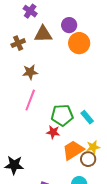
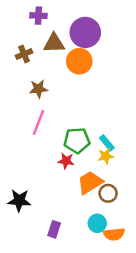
purple cross: (30, 11) -> (38, 16), turned -32
purple circle: (69, 25) -> (85, 32), size x1.6
orange circle: (79, 43) -> (79, 61), moved
yellow star: (93, 147) -> (106, 156), moved

